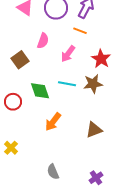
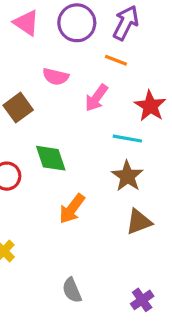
pink semicircle: (43, 41) -> (56, 77), turned 84
cyan line: (67, 84) -> (127, 139), moved
brown star: (93, 84) -> (127, 176), moved, turned -30

